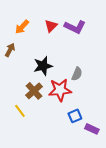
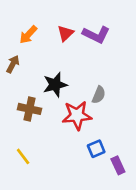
brown cross: (34, 91) -> (29, 109), moved, turned -36
yellow line: (20, 111) -> (23, 156), moved
purple rectangle: (92, 129) -> (118, 165), turned 40

